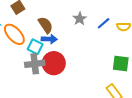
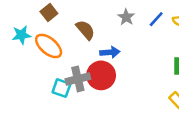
blue arrow: (49, 39) -> (110, 52), moved
cyan square: (35, 47) -> (61, 88), moved

